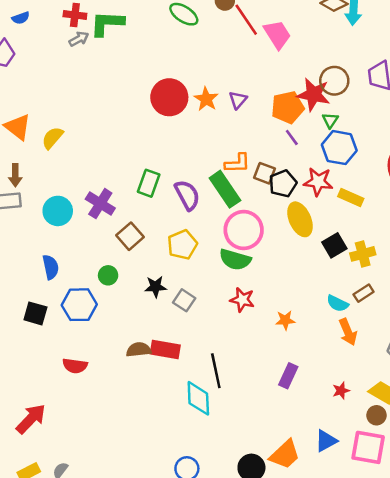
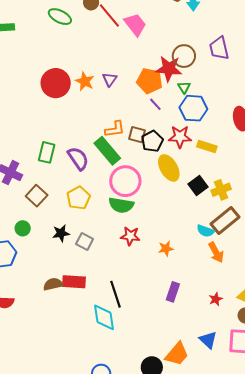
orange pentagon: (288, 107) -> (149, 81), turned 30
brown rectangle: (364, 293) -> (225, 221), size x1.8
blue triangle: (326, 441) -> (208, 340), turned -42

